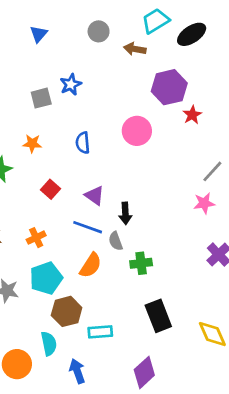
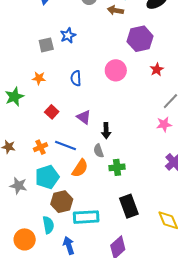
red star: (192, 115) -> (157, 69), moved
blue line: (88, 227) -> (65, 146), moved
cyan rectangle: (100, 332) -> (86, 217), size x1.4

